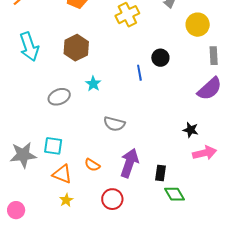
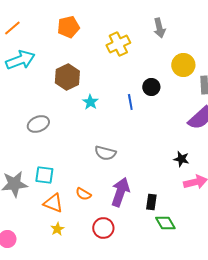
yellow circle: (198, 25) -> (183, 65), moved
cyan arrow: (29, 47) -> (20, 60), moved, turned -92
cyan star: (93, 84) -> (90, 102), moved
gray ellipse: (59, 97) -> (38, 124), moved

